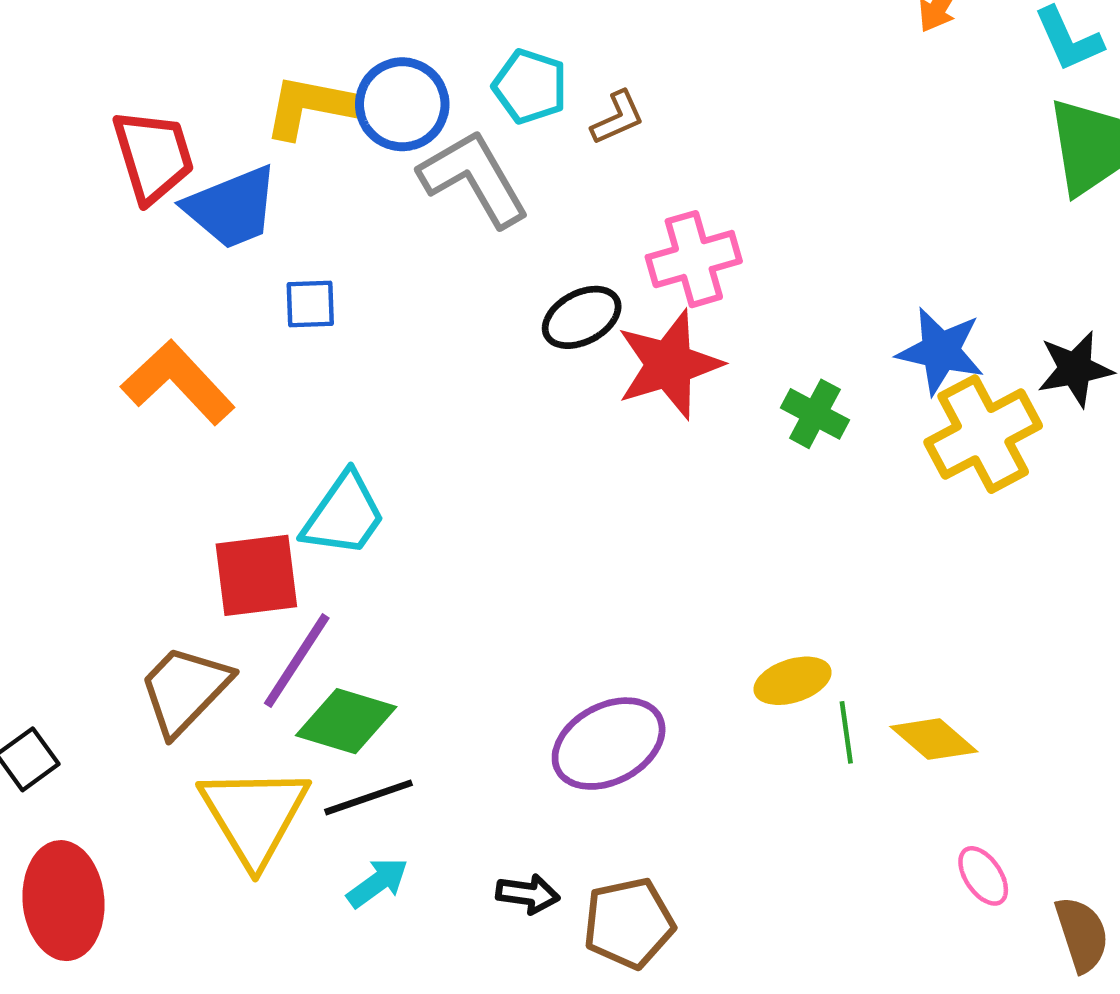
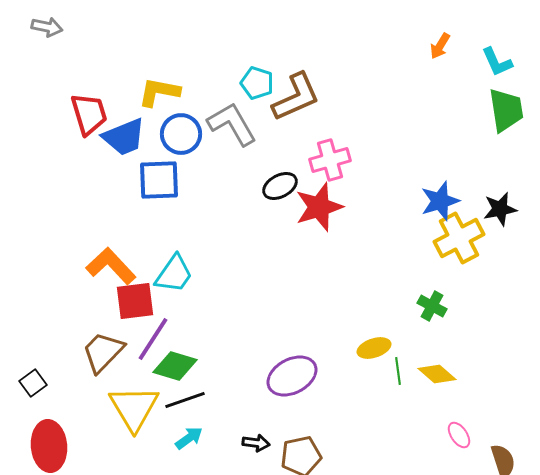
blue circle: (402, 104) -> (181, 134), moved
brown L-shape: (618, 118) -> (296, 97), size x2.0
blue square: (310, 304) -> (159, 180), size x1.8
blue star: (941, 351) -> (440, 201), turned -30
orange L-shape: (178, 382) -> (111, 266), moved
green cross: (815, 414) -> (432, 306), moved

